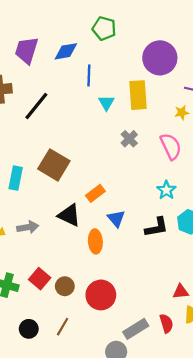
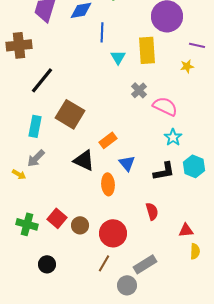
black line: (36, 106) -> (42, 80), moved
pink semicircle: (171, 146) -> (165, 106), moved, turned -40
gray arrow: (28, 227) -> (36, 158), moved, turned 144
red semicircle: (166, 323) -> (152, 211), moved
brown line: (63, 327) -> (104, 263), moved

